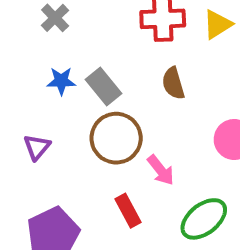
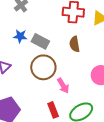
gray rectangle: (103, 86) -> (40, 41), turned -30
red rectangle: (128, 211) -> (53, 110), moved

